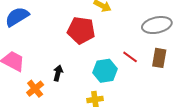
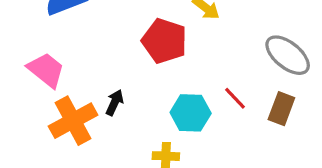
gray ellipse: (157, 25) -> (288, 55), turned 40
orange cross: (35, 89) -> (73, 121), size x1.6

